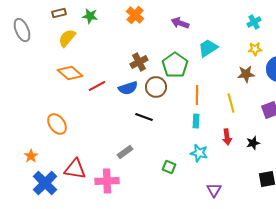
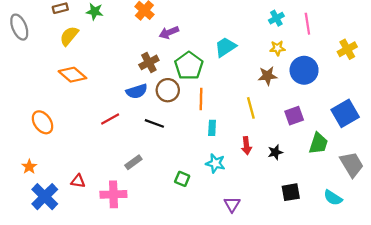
purple arrow: (180, 23) -> (169, 33), moved, turned -42
red line: (97, 86) -> (110, 119), moved
orange line: (197, 95) -> (201, 99), moved
orange ellipse: (57, 124) -> (43, 122), moved
red triangle: (75, 169) -> (78, 181), size x0.6

